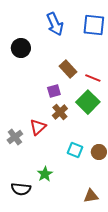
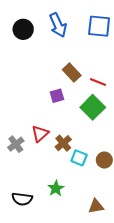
black circle: (21, 48) -> (23, 29), moved
brown cross: (60, 112) -> (63, 143), moved
green star: (45, 174) -> (56, 188), moved

